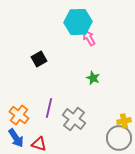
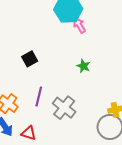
black square: (39, 59) -> (30, 59), moved

